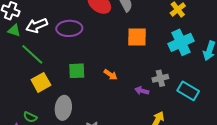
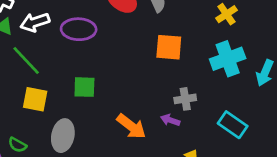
orange arrow: (110, 75) -> (131, 126), moved, size x1.6
gray cross: (160, 78) -> (185, 99), moved
yellow square: (41, 82) -> (35, 99), turned 36

